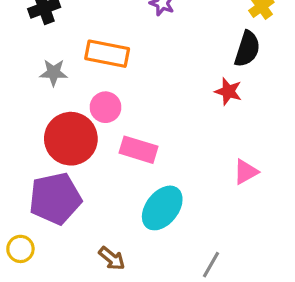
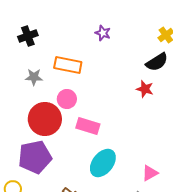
black semicircle: (247, 49) -> (157, 62), turned 40
pink triangle: (246, 172) -> (150, 173), moved

